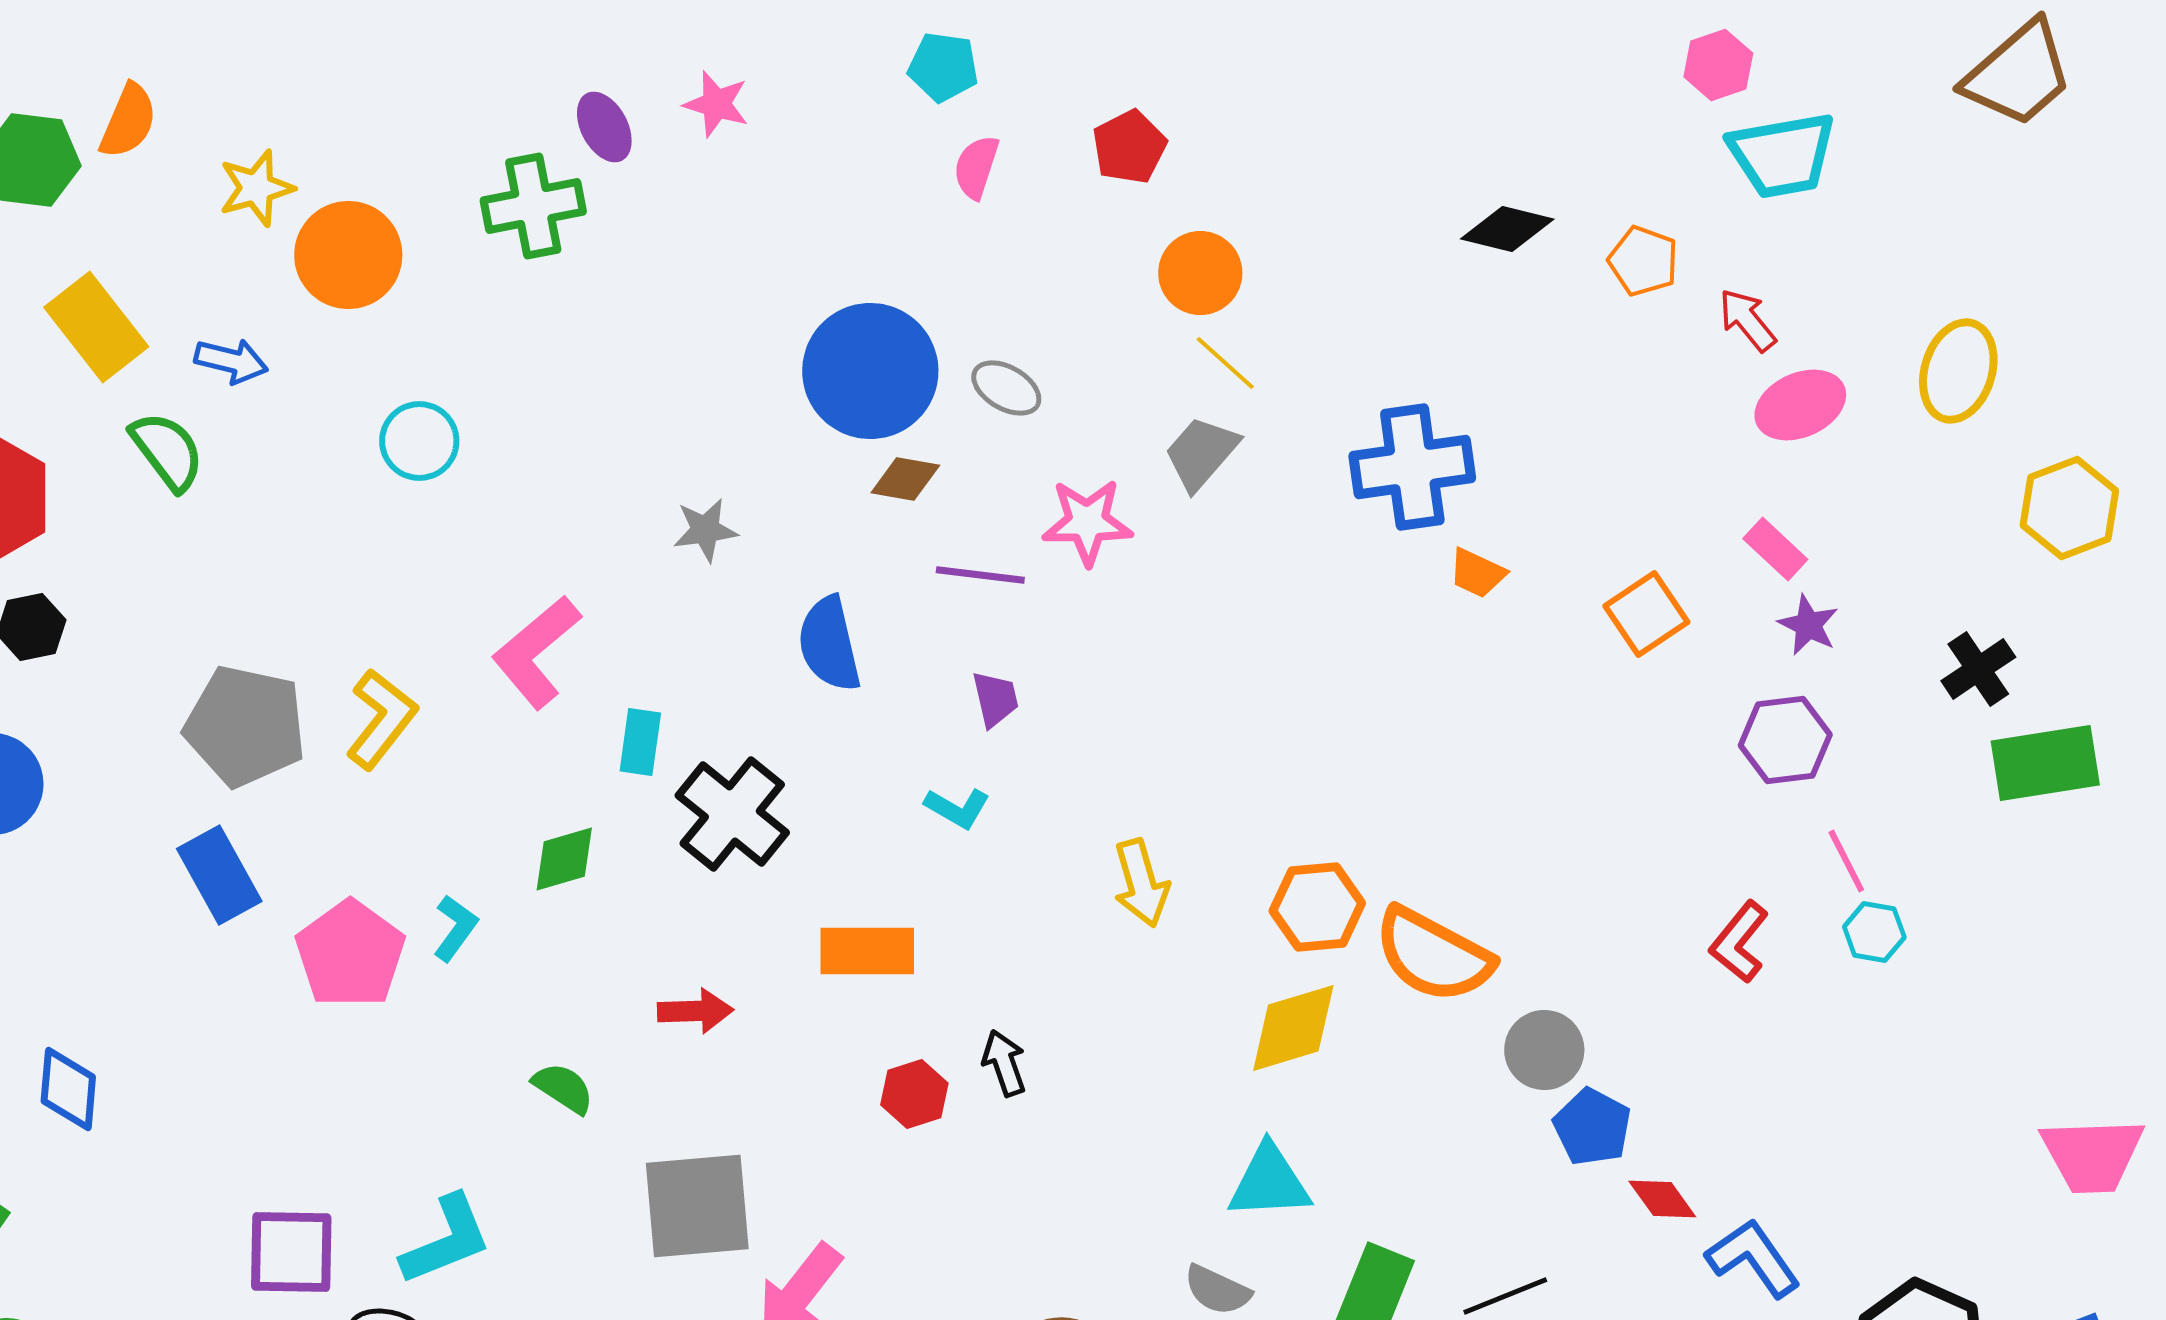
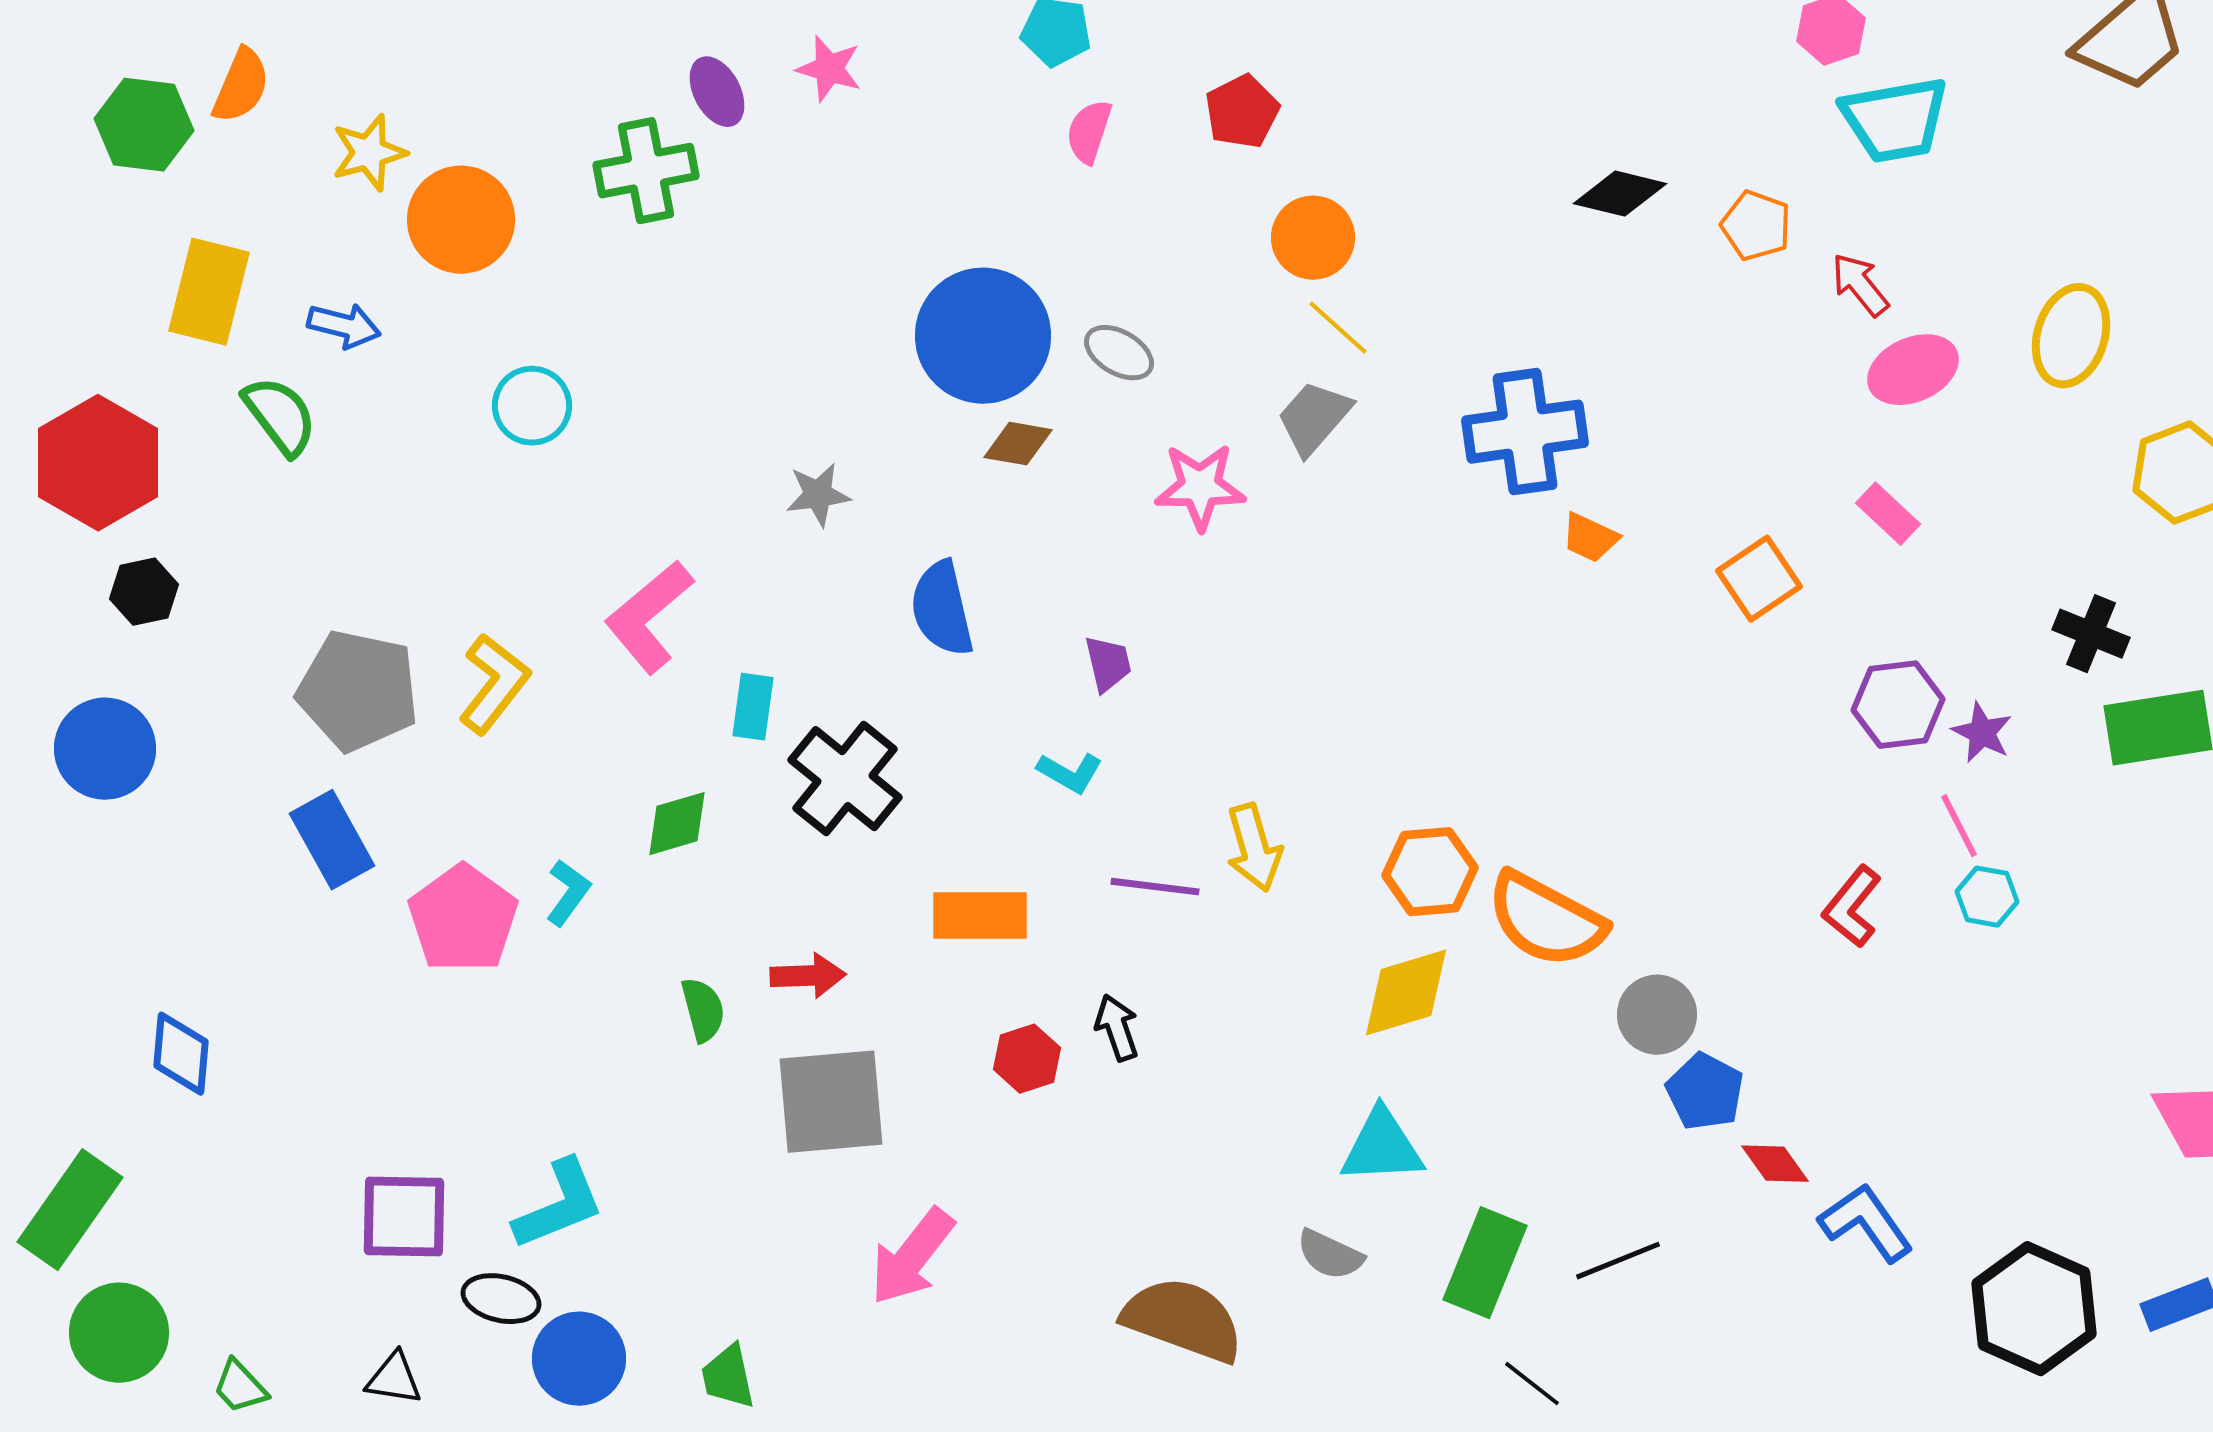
yellow rectangle: (96, 327) -> (209, 292), turned 52
purple line: (980, 575) -> (1155, 887), moved
purple star: (1808, 625) -> (1982, 733), moved
black cross: (1978, 669) -> (2091, 634), turned -34
green semicircle: (563, 1088) -> (703, 1010), moved, turned 42
gray square: (697, 1206) -> (831, 1102), moved

